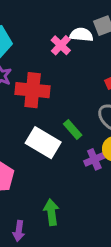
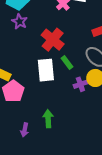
red cross: (33, 90) -> (53, 40), moved, turned 30
white rectangle: (43, 143) -> (46, 70), turned 50

